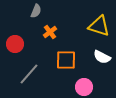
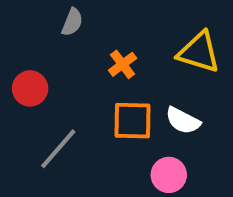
orange cross: (50, 32) -> (123, 64), moved
white semicircle: (102, 57) -> (183, 121), moved

